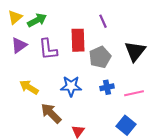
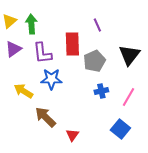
green arrow: (37, 20) -> (31, 24), turned -66
blue star: (71, 86) -> (51, 79), moved
pink line: (134, 93) -> (128, 97), turned -48

